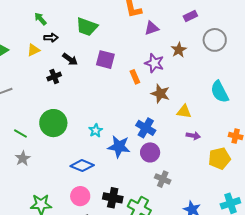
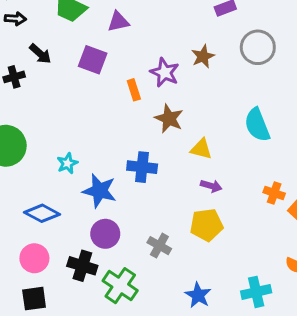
purple triangle: (152, 28) -> (118, 22), moved
blue cross: (146, 128) -> (142, 167), turned -30
purple circle: (150, 152) -> (105, 234), moved
yellow pentagon: (219, 158) -> (206, 225), moved

